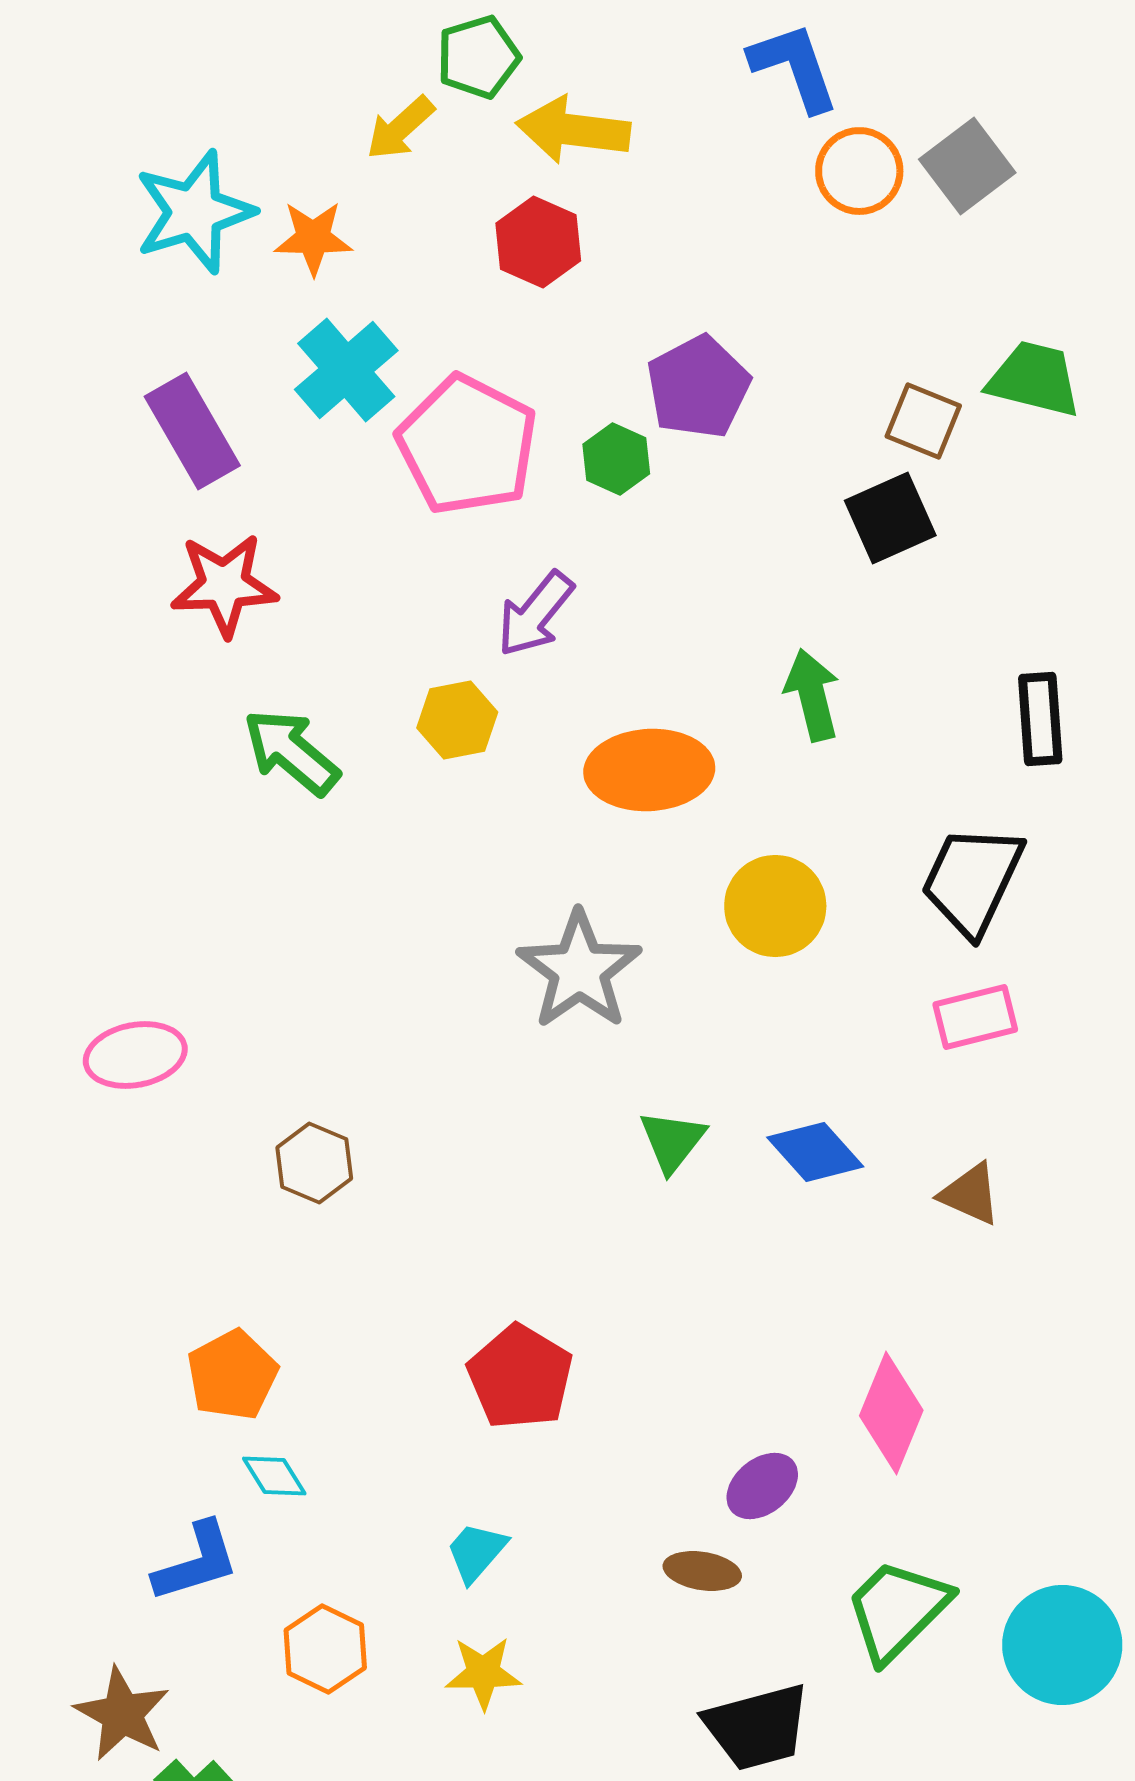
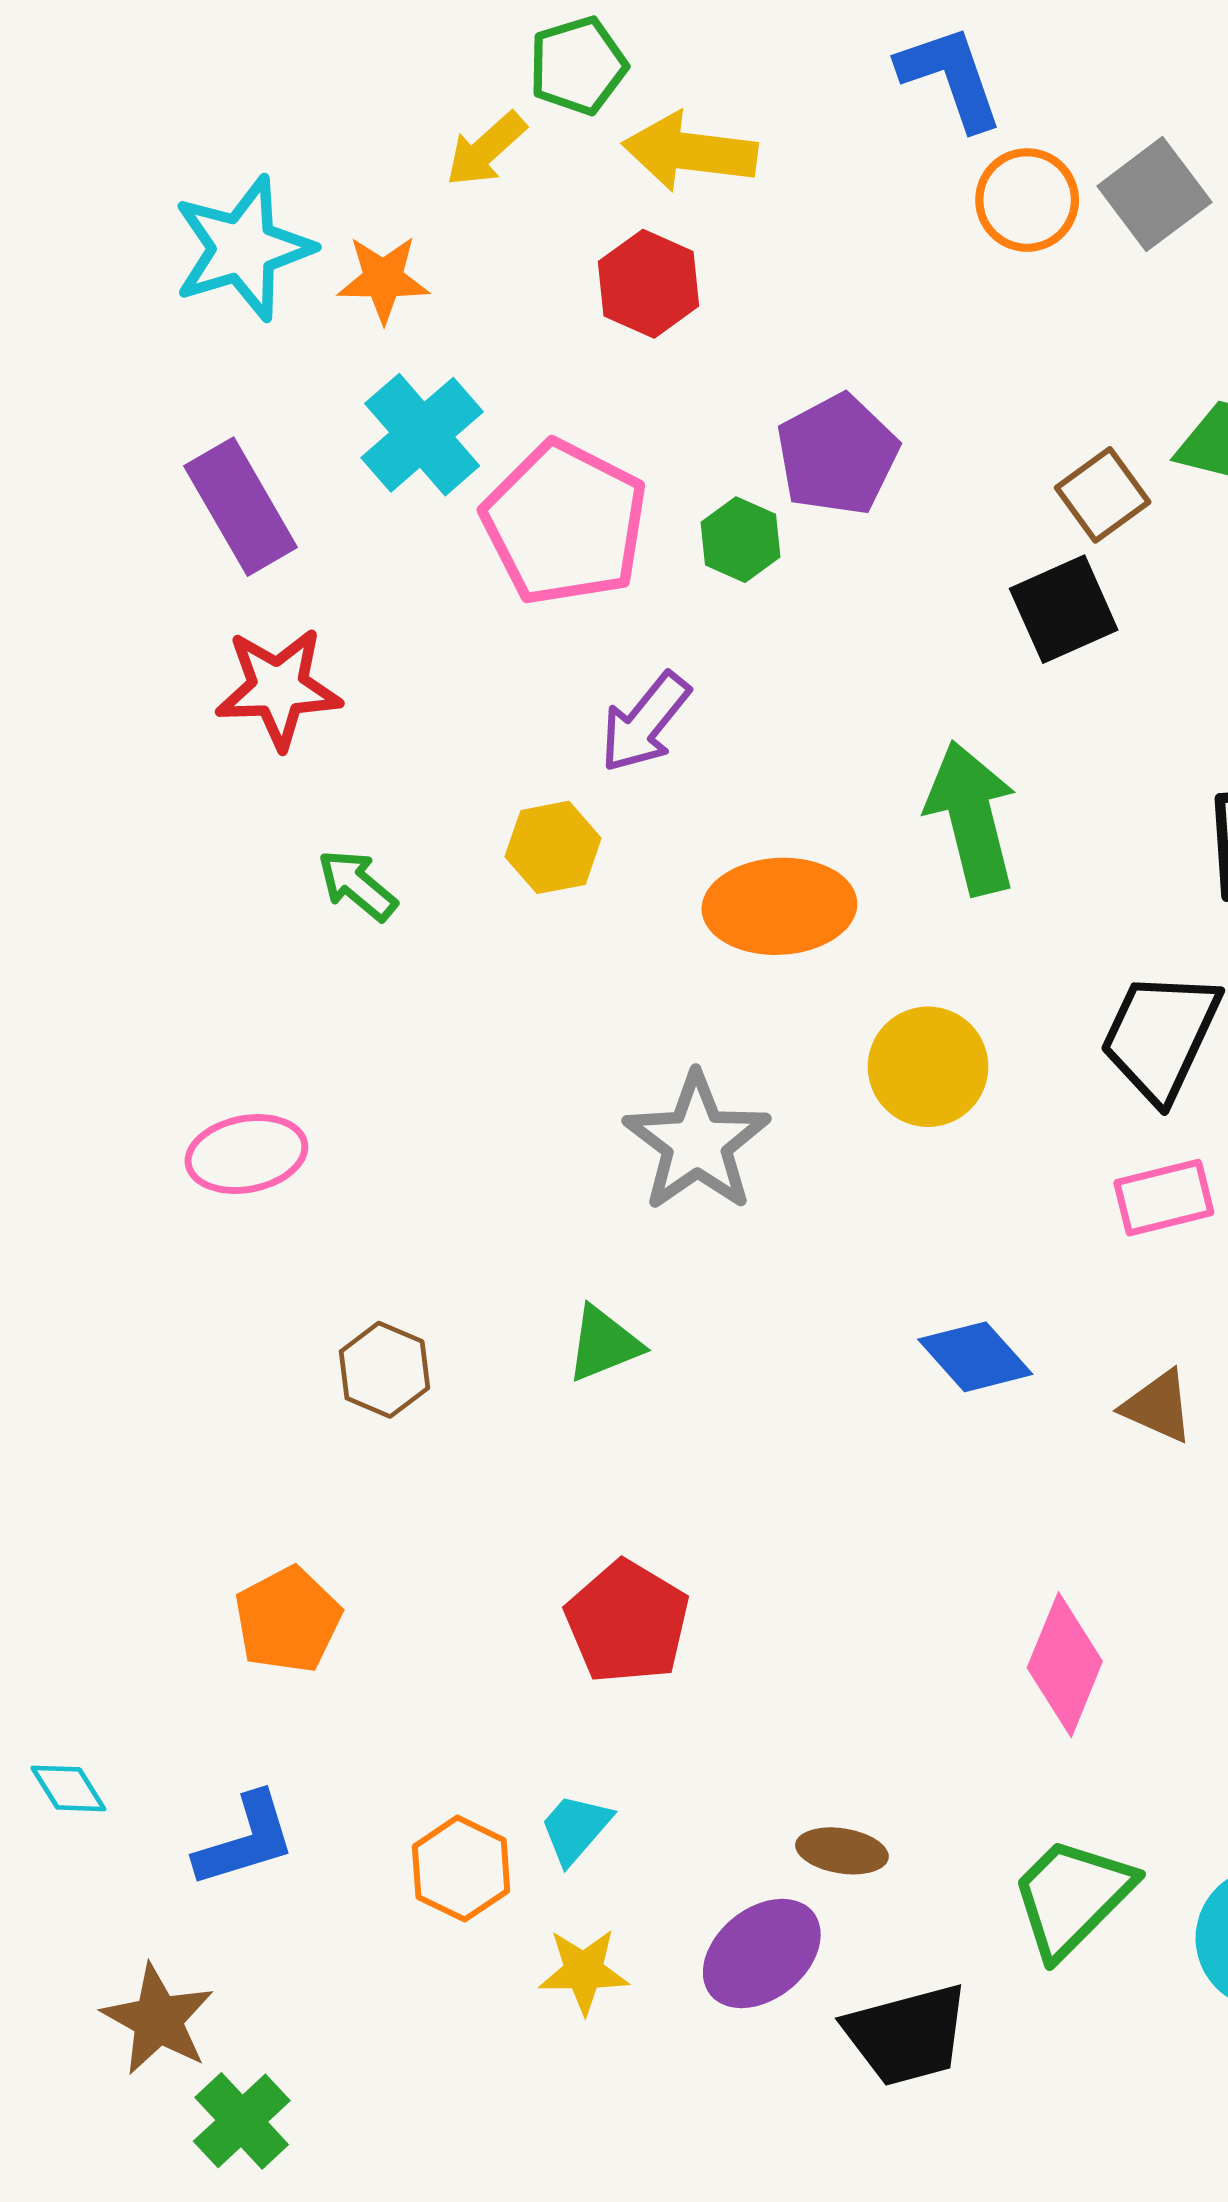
brown square: (923, 421) -> (1103, 495), turned 32
green arrow: (812, 695) -> (972, 818), size x1.4
green arrow: (291, 752) -> (357, 885), size x0.7
pink ellipse: (135, 1055) -> (246, 1154), moved
green triangle: (672, 1141) -> (604, 1344), moved, turned 30
cyan diamond: (274, 1476) -> (68, 1788), moved
purple ellipse: (762, 1486) -> (762, 1953), moved, size x1.4
orange hexagon: (325, 1649) -> (461, 1869), moved

